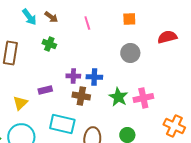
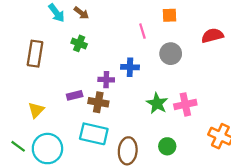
pink line: (87, 23) -> (142, 31), moved
blue cross: (94, 77) -> (130, 67), moved
brown cross: (81, 96) -> (98, 102), moved
yellow triangle: (20, 103) -> (36, 110), moved

